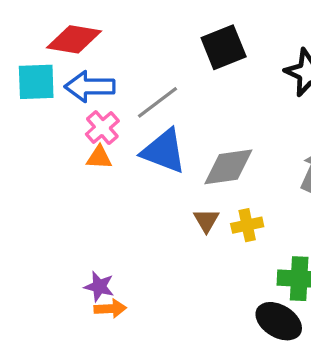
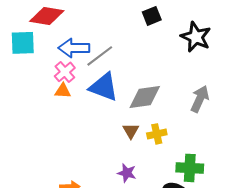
black square: (224, 47) -> (152, 16), moved, size x0.7
blue arrow: (90, 87) -> (74, 48), moved
purple star: (99, 287) -> (127, 173), moved

